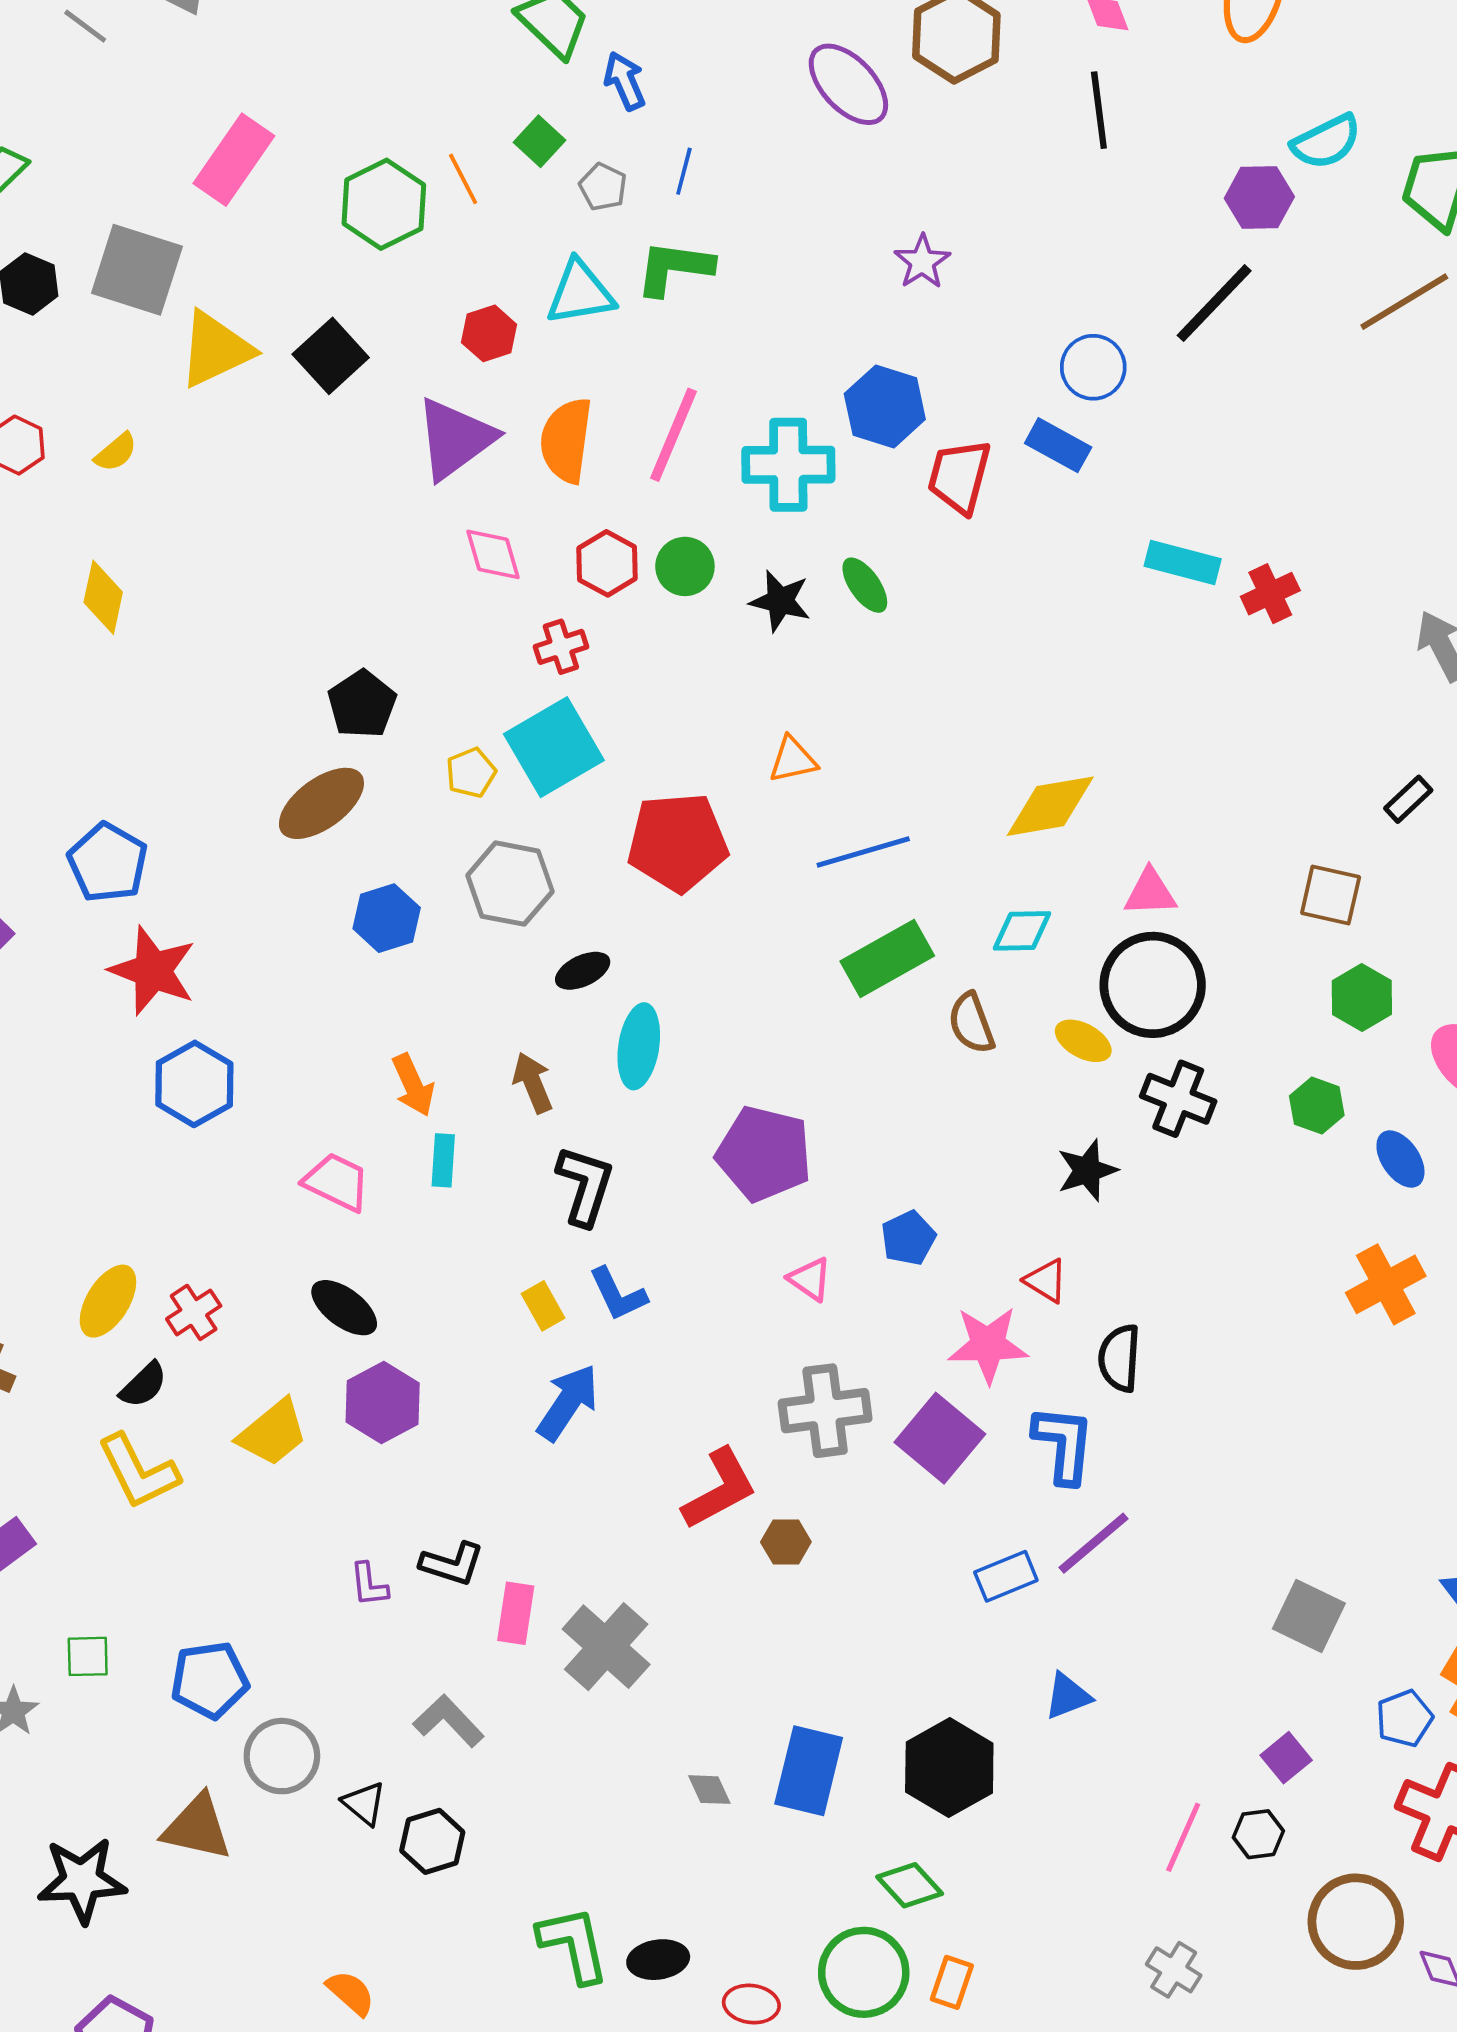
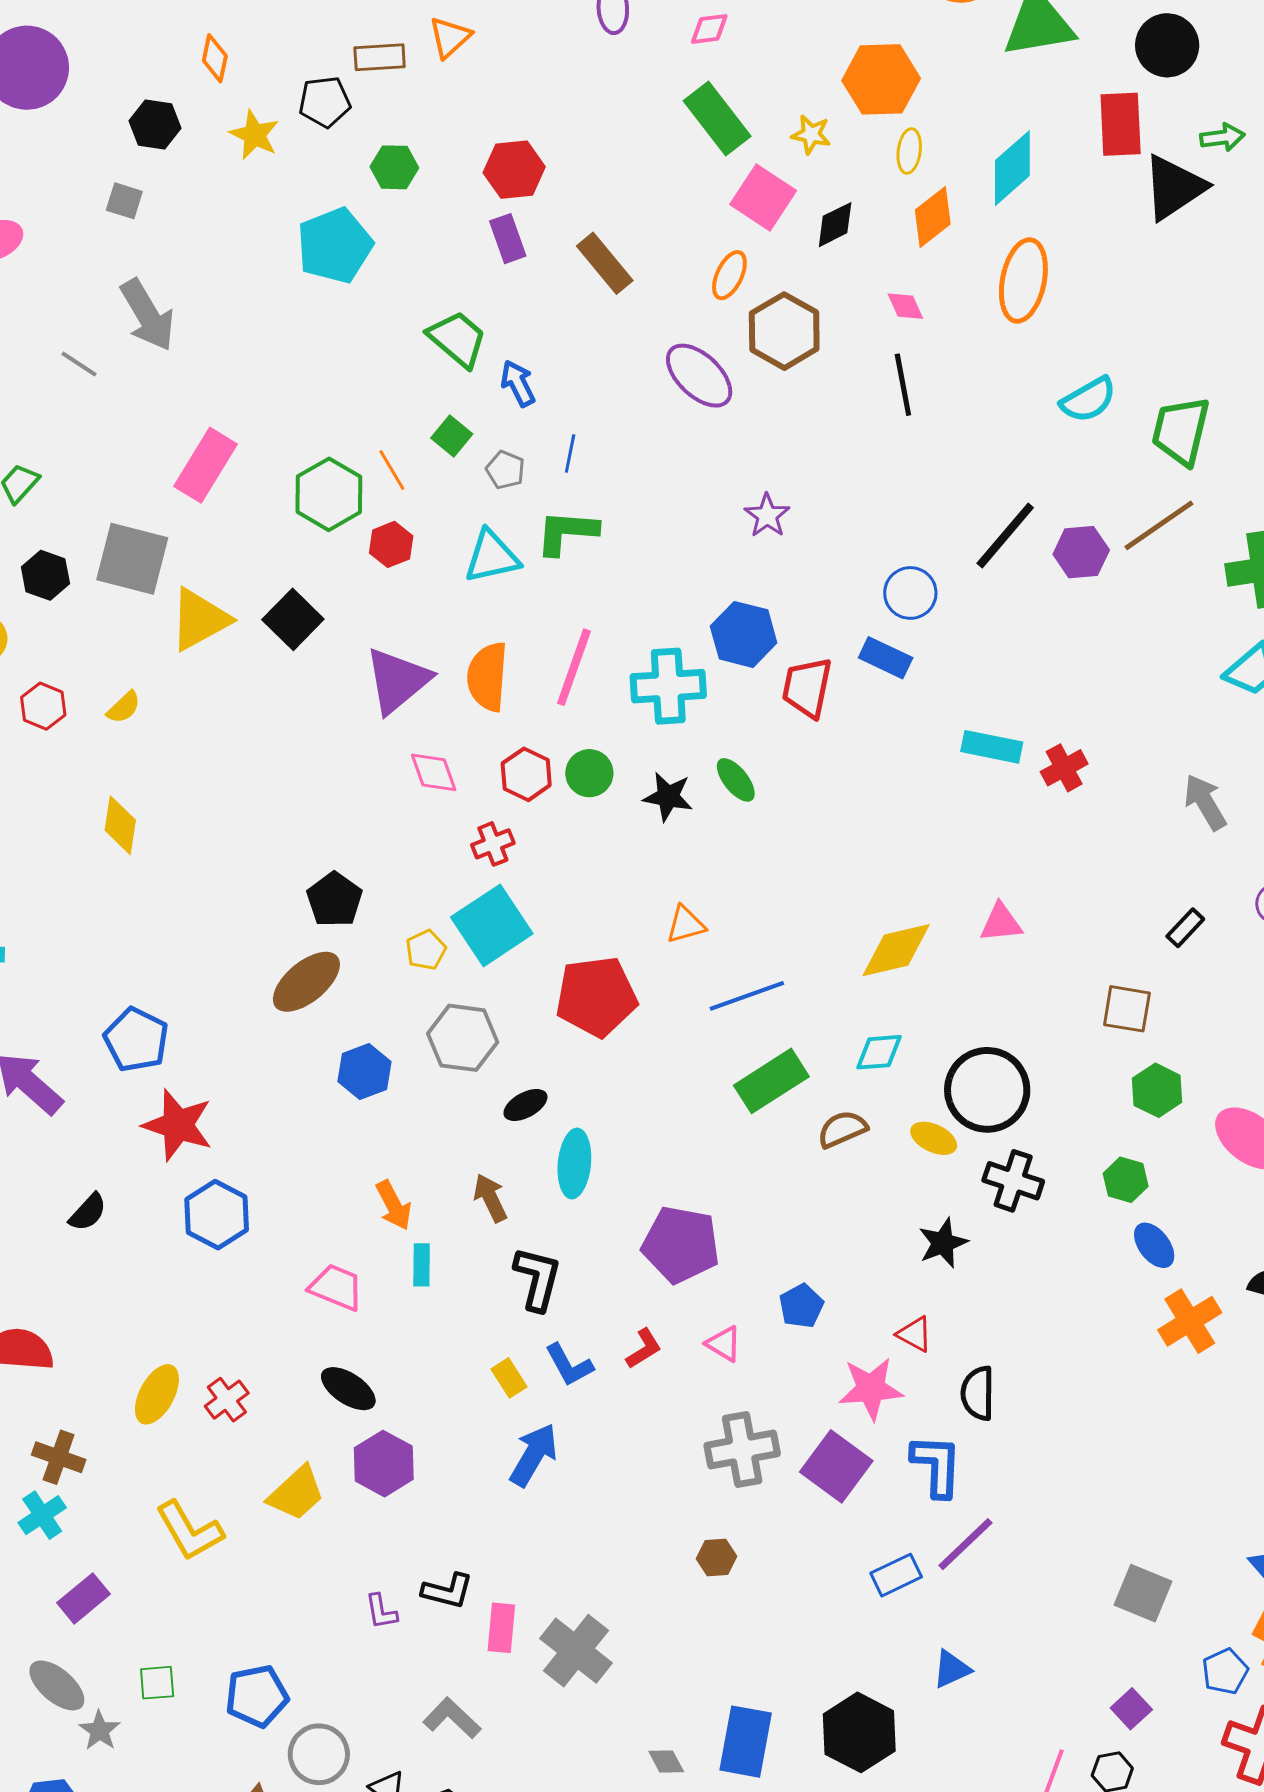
purple hexagon: (1259, 198) -> (1081, 552), moved
red hexagon: (489, 333) -> (391, 544), moved
pink triangle: (1150, 892) -> (1001, 923), moved
brown semicircle: (971, 1023) -> (842, 1129), turned 90
blue ellipse: (1400, 1159) -> (1154, 1245), moved
black semicircle: (143, 1385) -> (88, 1212), moved
red L-shape: (720, 1489) -> (644, 1349), moved, size x0.6

